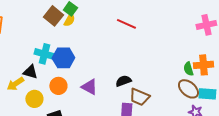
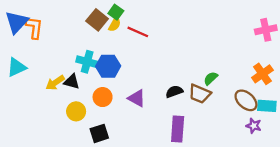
red line: (126, 24) -> (138, 32), moved
orange cross: (203, 65) -> (262, 74), turned -30
green semicircle: (188, 69) -> (211, 78), moved, turned 64
yellow arrow: (15, 84) -> (55, 83), moved
brown trapezoid: (139, 97) -> (200, 94), moved

